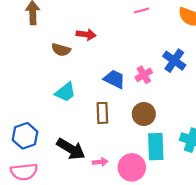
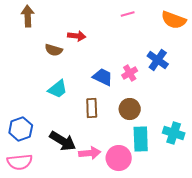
pink arrow: (100, 162) -> (90, 153), size x1.5

